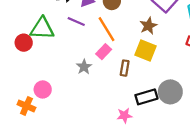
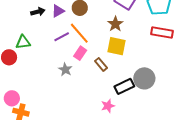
purple line: (76, 21) -> (62, 37), moved, turned -42
green triangle: (42, 28) -> (23, 42), size x0.7
brown rectangle: (125, 68) -> (101, 64), turned -40
pink circle: (43, 89) -> (12, 98), moved

